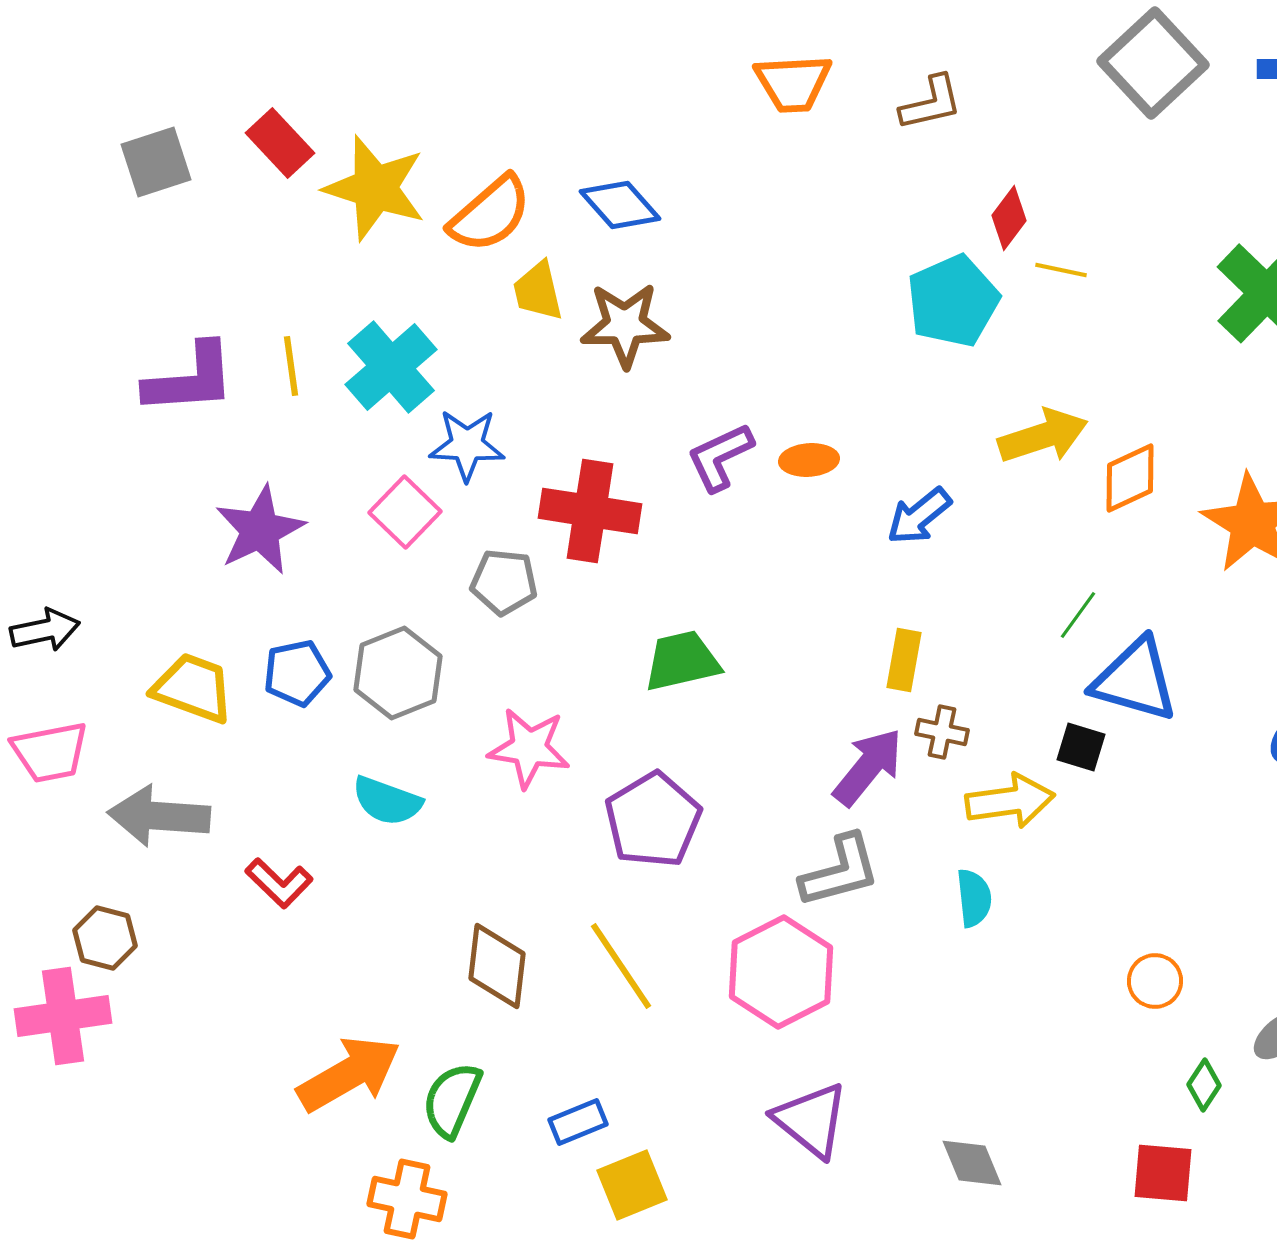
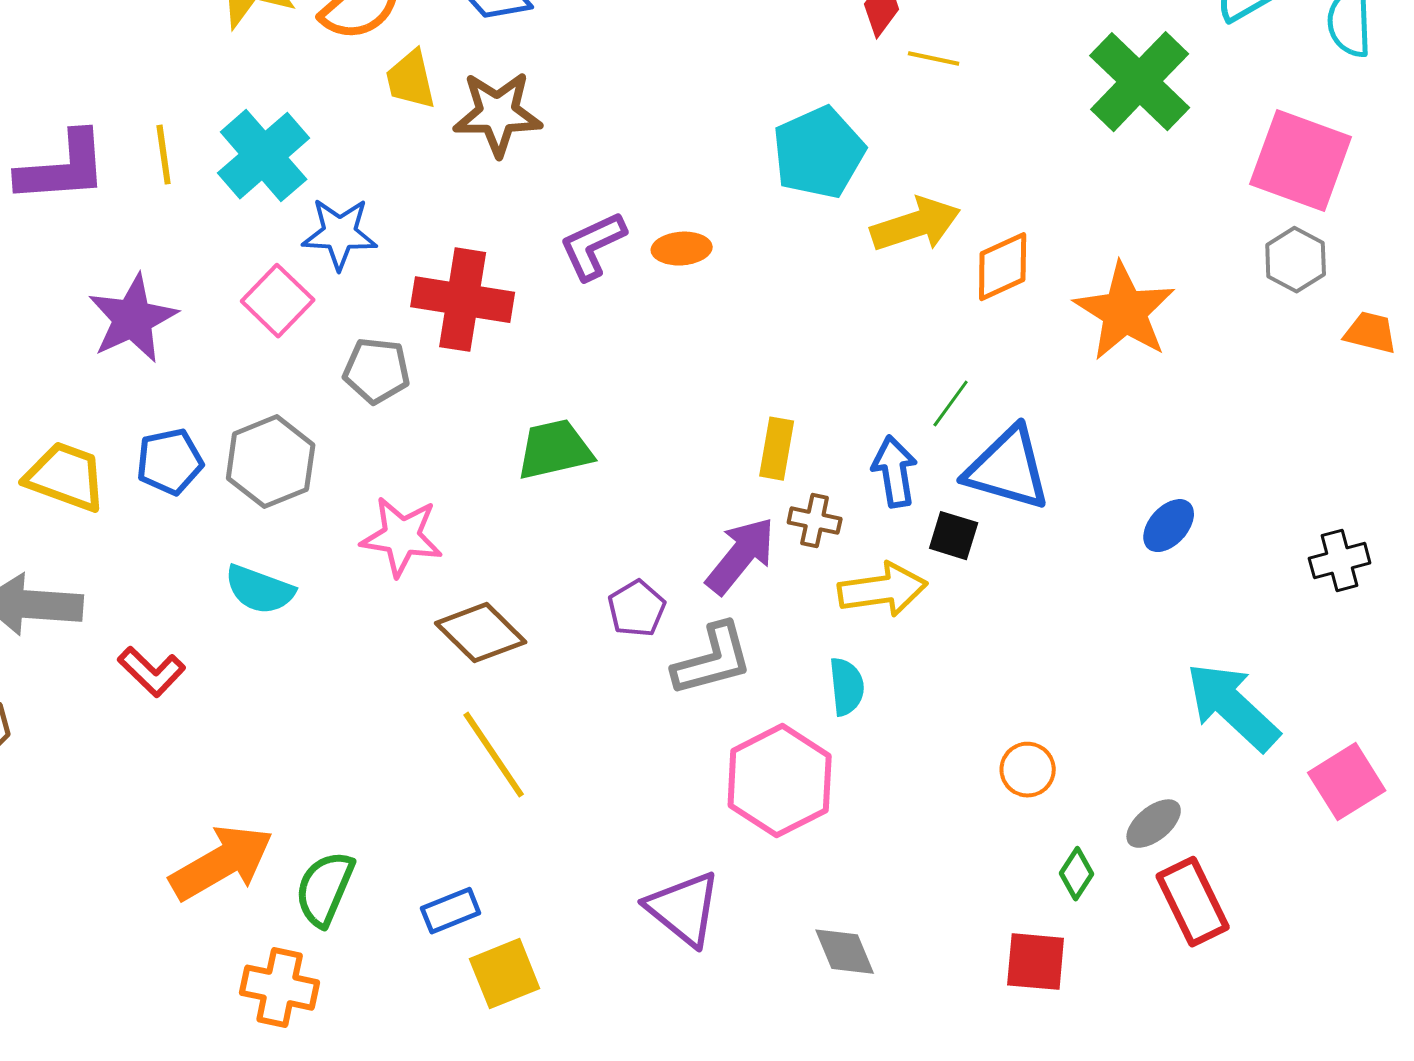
cyan pentagon: (953, 301) -> (819, 153), moved
blue arrow: (919, 516) -> (895, 472), moved, turned 120
purple pentagon: (653, 820) -> (637, 609), moved, size x0.6
brown diamond: (497, 966) -> (481, 633), moved, turned -52
pink hexagon: (781, 972) -> (780, 781), moved

